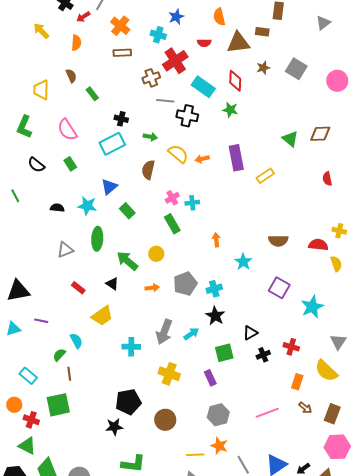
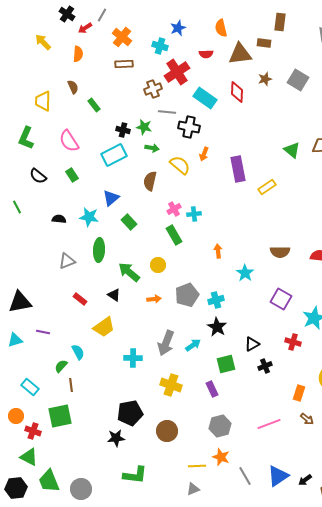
green star: (230, 110) -> (144, 127), moved
orange arrow: (202, 159) -> (204, 154), moved, turned -56
red cross: (291, 347) -> (293, 342), moved

